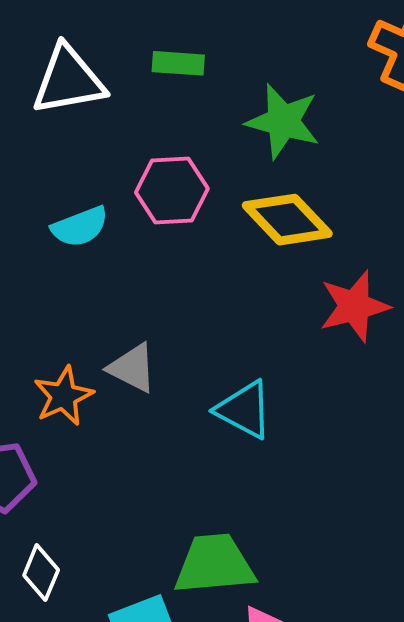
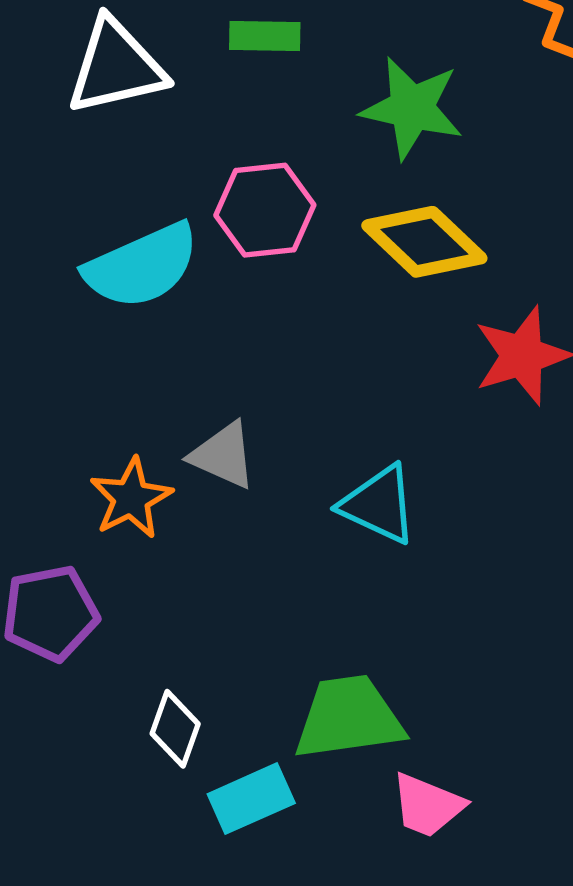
cyan semicircle: (80, 227) -> (142, 266), size x1.5
white diamond: (41, 573) -> (175, 729), moved

